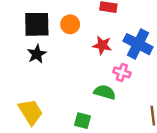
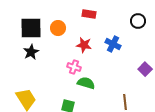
blue cross: (138, 44) -> (113, 44), size x0.7
pink cross: (122, 72) -> (74, 67), moved

